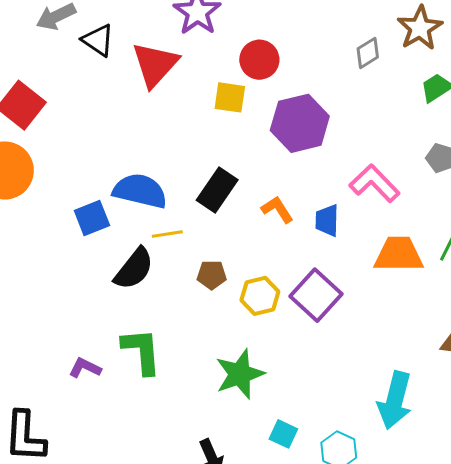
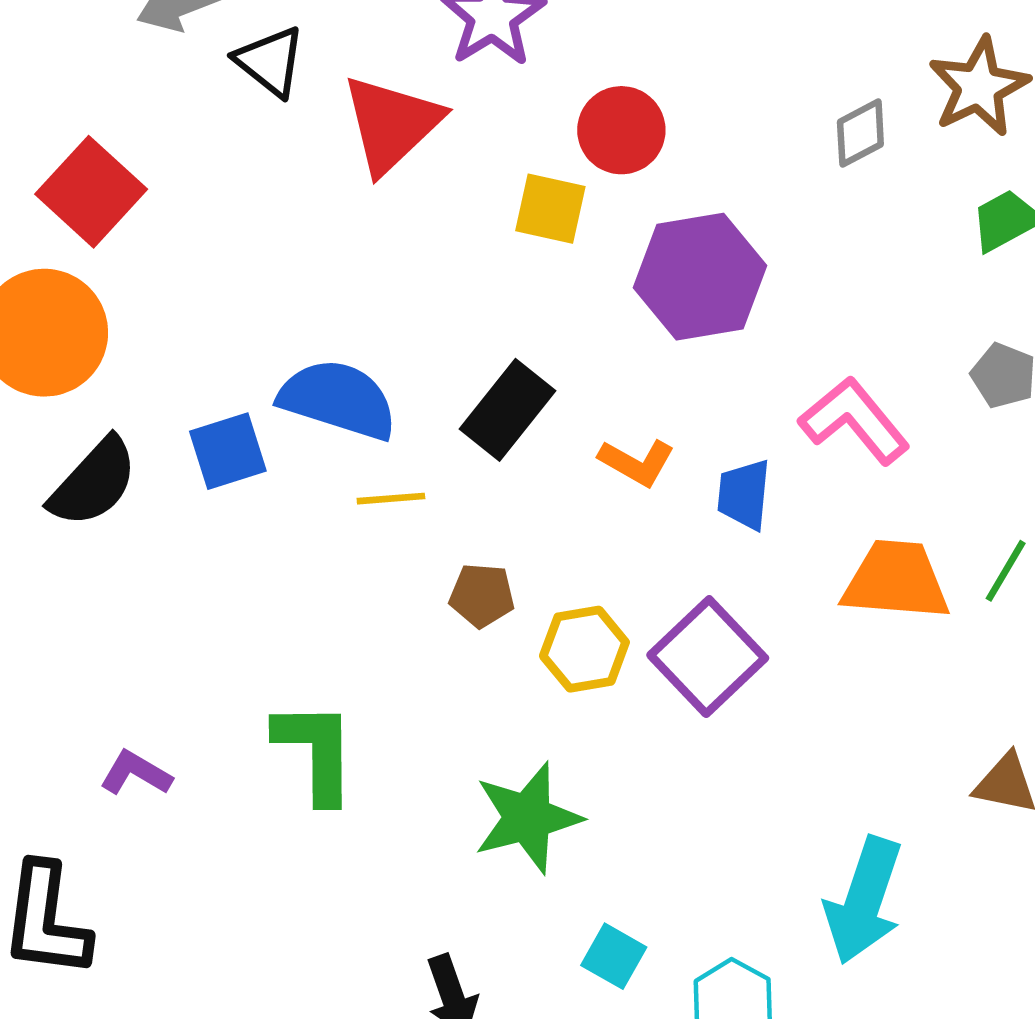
orange L-shape: (277, 209) -> (637, 462), turned 148
black semicircle: (134, 269) -> (94, 482), moved
purple L-shape: (85, 368) -> (136, 773), moved

